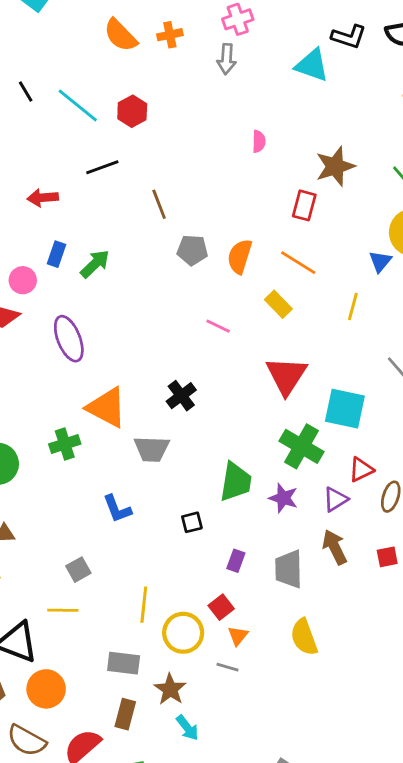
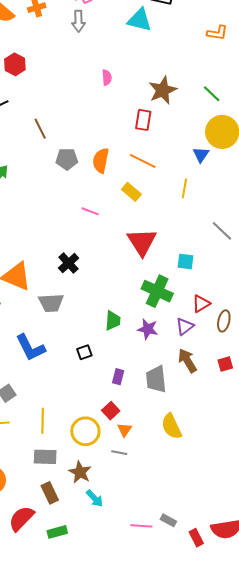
cyan square: (345, 409) -> (186, 261), size x0.6
green trapezoid: (236, 482) -> (113, 321), size x0.7
blue L-shape: (117, 509) -> (30, 348), size x1.4
yellow line: (144, 605) -> (43, 421), moved
brown rectangle: (125, 714) -> (50, 493), turned -35

